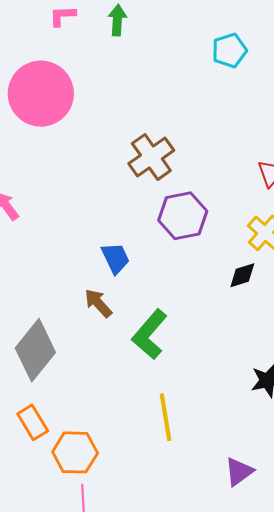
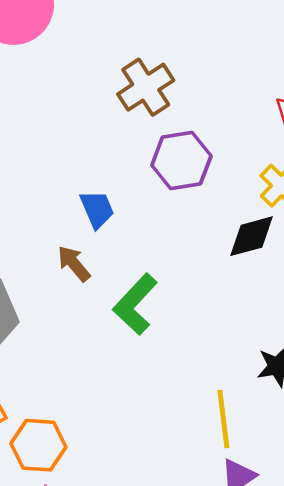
black diamond: (242, 275) -> (251, 236), size x1.4
yellow line: (166, 417) -> (223, 419), moved

